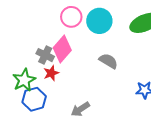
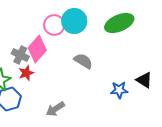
pink circle: (71, 17) -> (54, 25), moved

